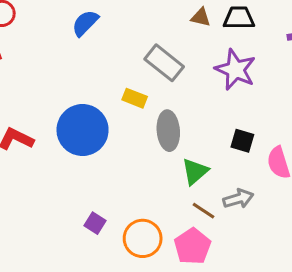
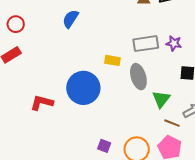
gray rectangle: (164, 63) -> (146, 44), moved, turned -35
purple star: (235, 70) -> (174, 43), moved, size x0.6

